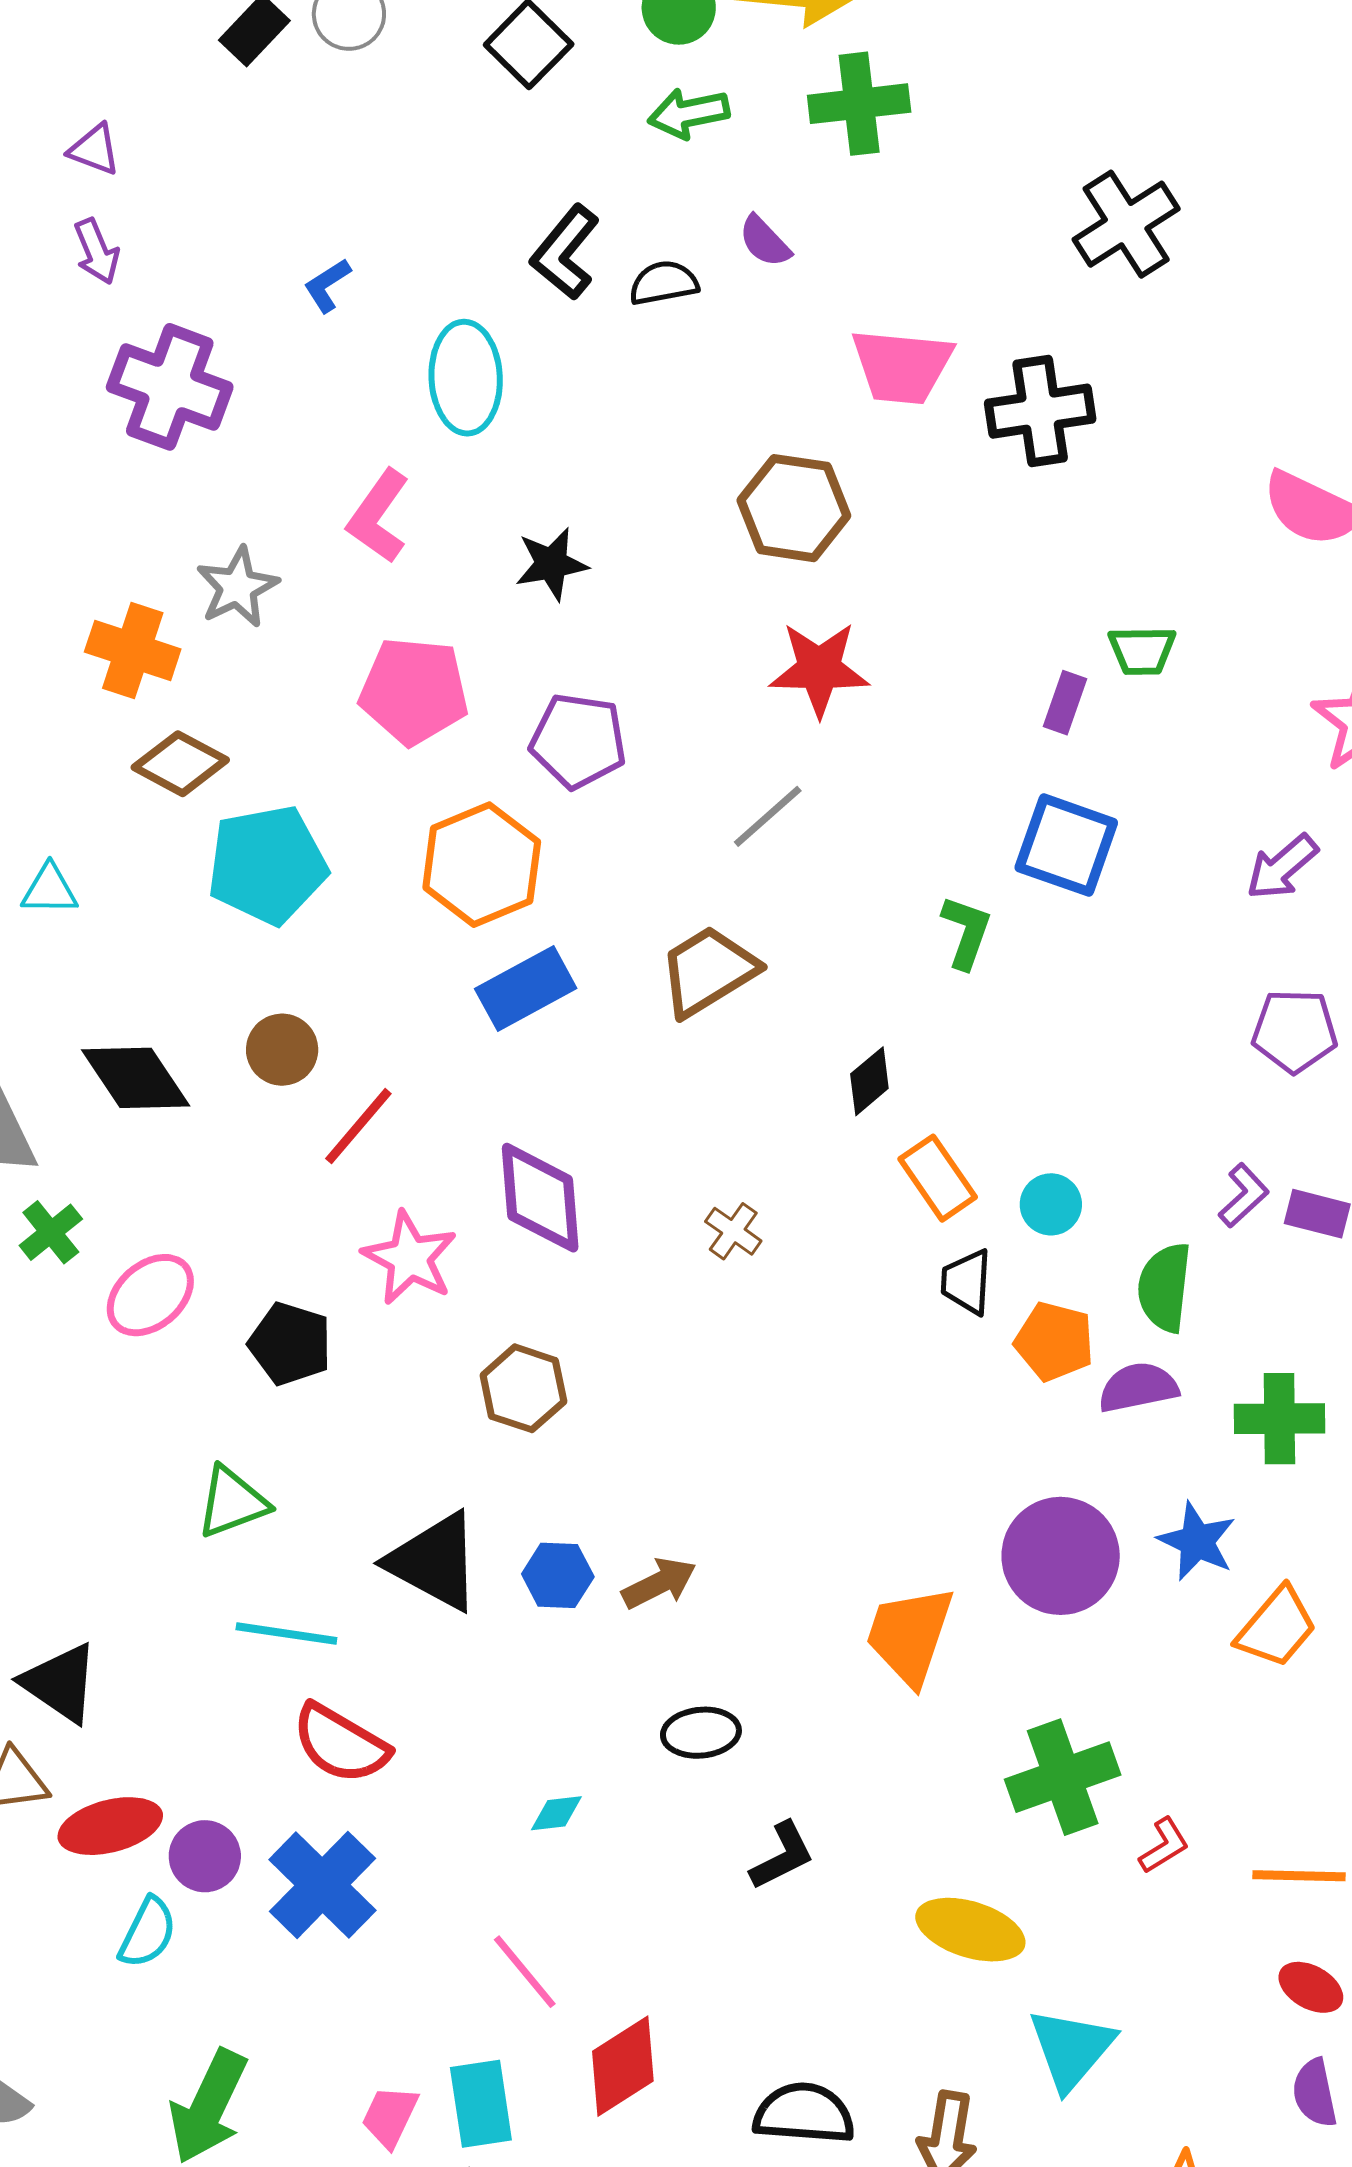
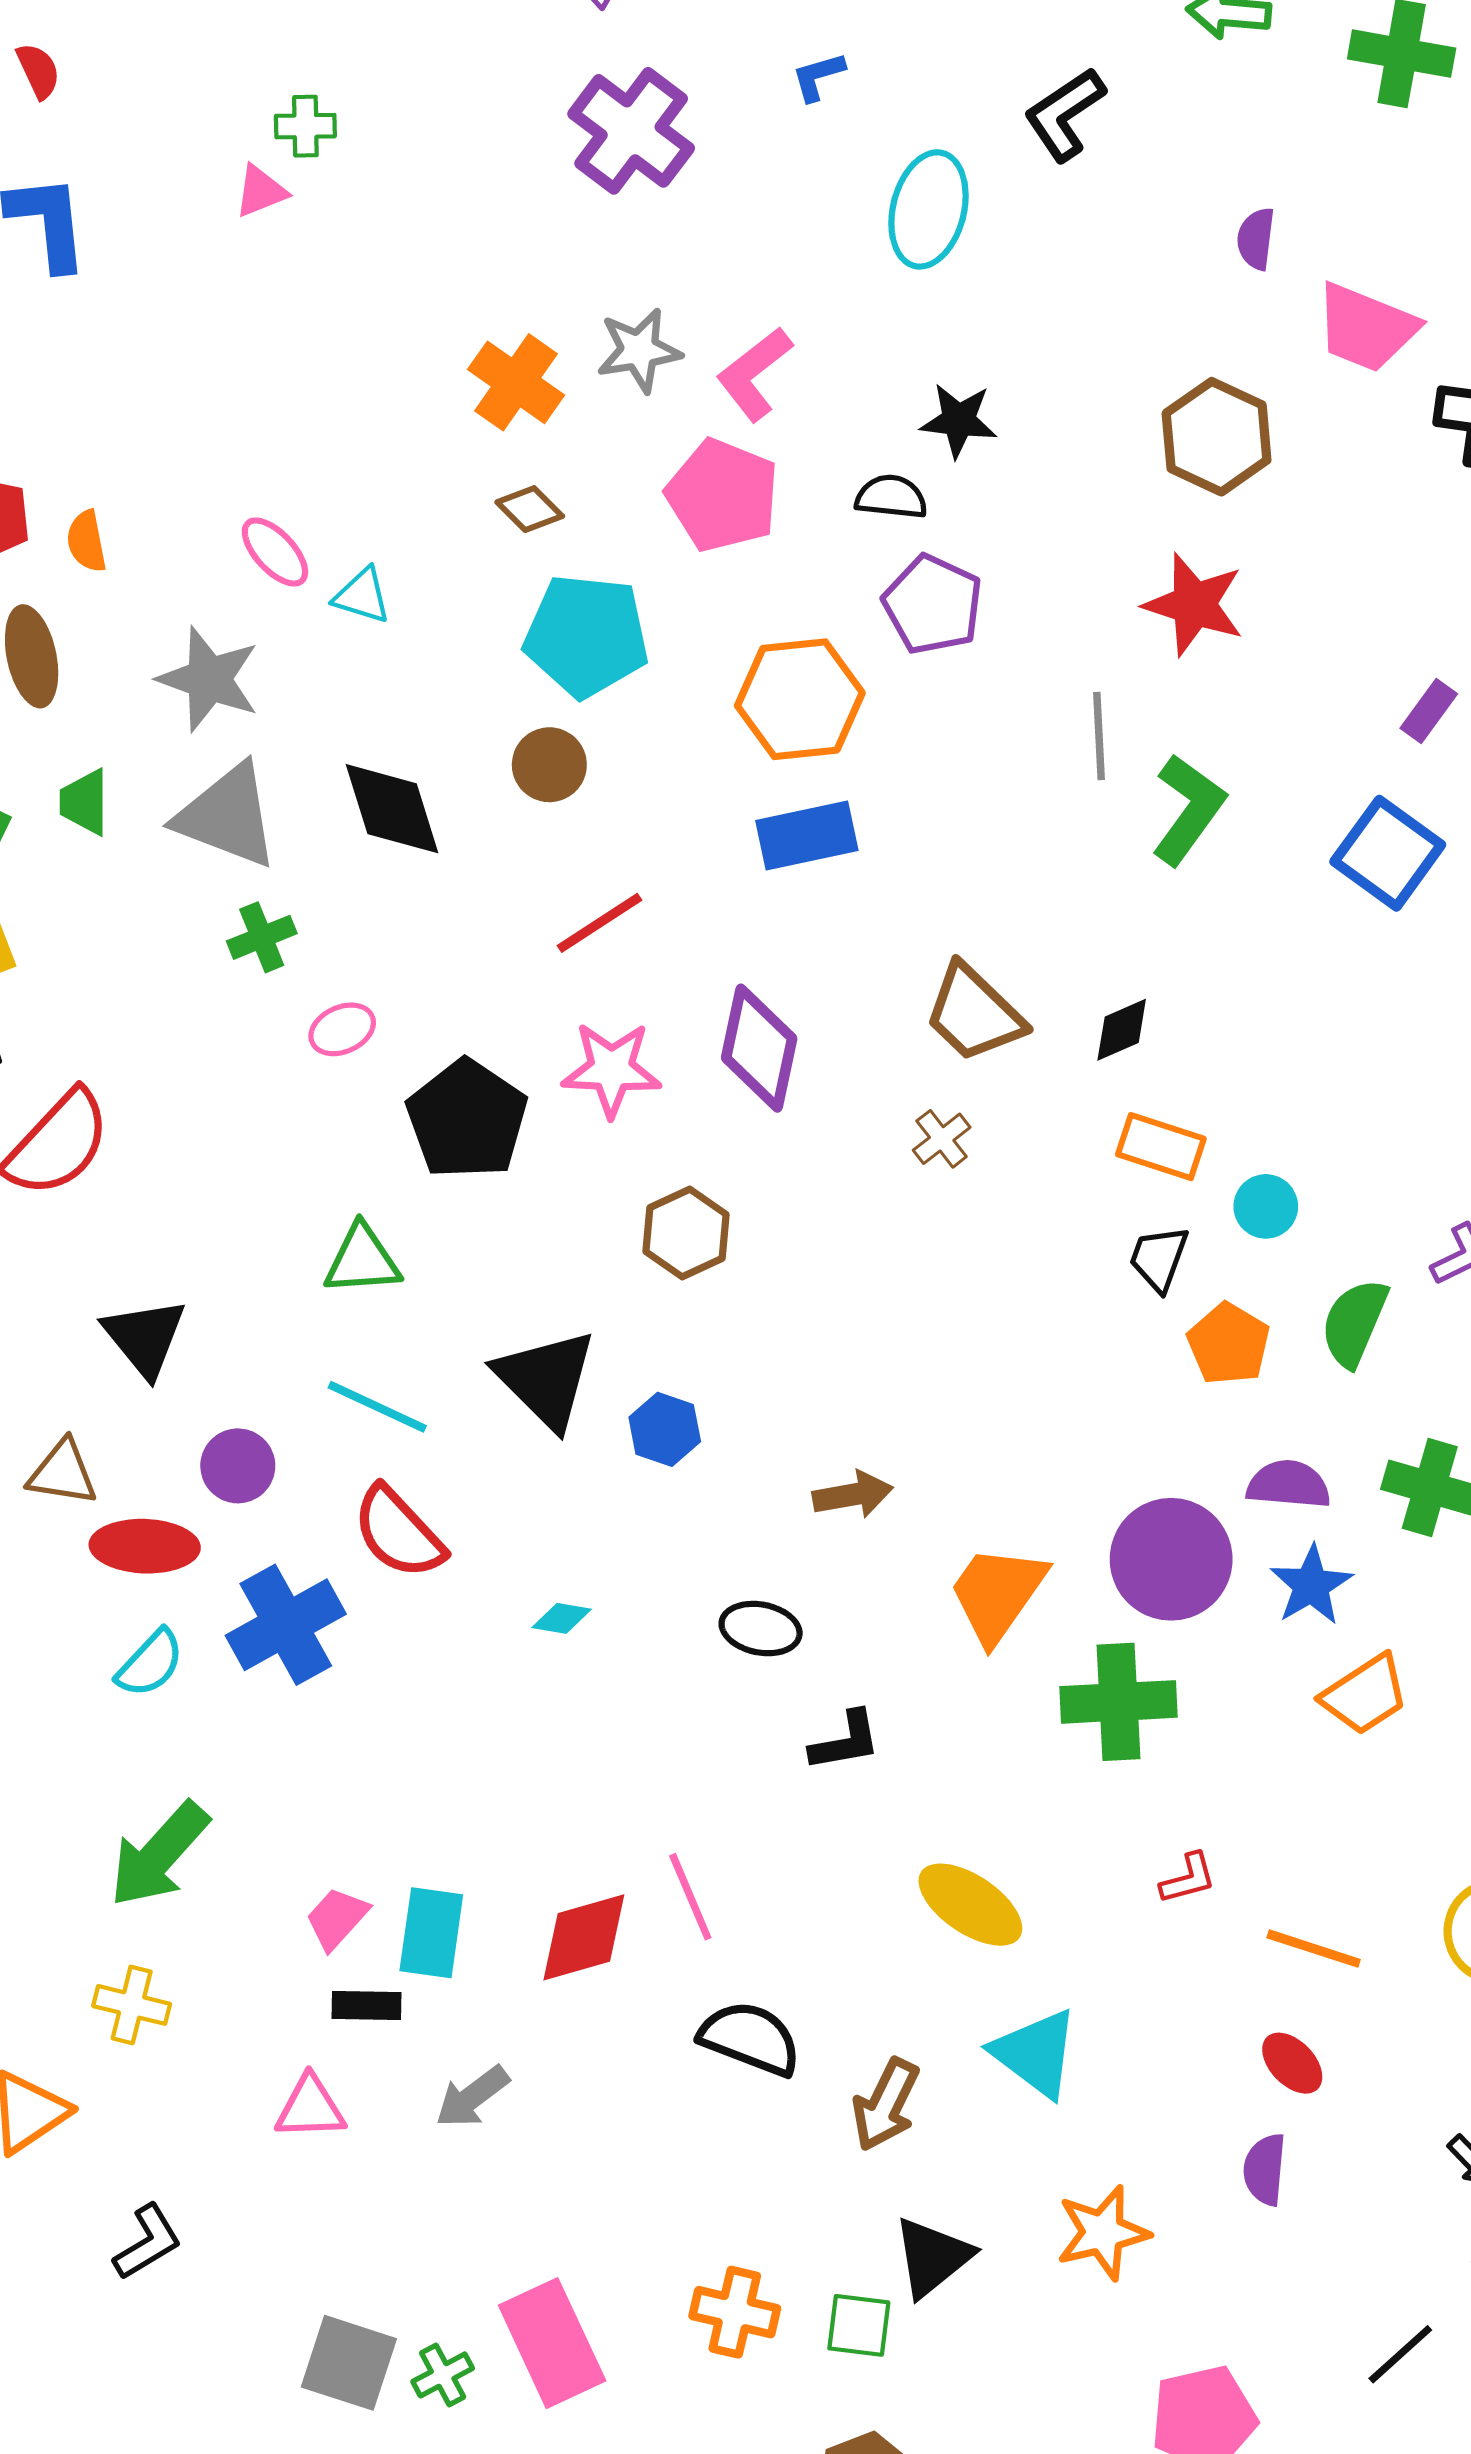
purple semicircle: (765, 241) -> (1256, 239), moved, turned 34
black semicircle: (664, 283) -> (891, 497), moved
pink L-shape: (378, 516) -> (754, 374), moved
pink pentagon: (414, 691) -> (723, 495), moved
brown diamond: (180, 764) -> (530, 509), size x0.7
gray line: (768, 816) -> (1099, 736), turned -68
green L-shape: (966, 932) -> (1188, 809), moved, size x1.4
brown trapezoid: (708, 971) -> (974, 1013), moved, turned -121
brown circle: (282, 1050) -> (549, 765), moved
orange rectangle: (938, 1178) -> (1161, 1147), turned -54
pink star: (410, 1258) -> (611, 1069), turned 30
pink ellipse: (150, 1295) -> (342, 1029), size x0.7
black pentagon: (290, 1344) -> (467, 1119), size x1.4
purple semicircle: (1138, 1387) -> (1289, 1485), moved
brown arrow: (659, 1583) -> (853, 1495), moved
black triangle: (60, 1683) -> (145, 1337), moved
green cross: (1063, 1777) -> (1118, 1702), moved
cyan diamond: (556, 1813) -> (562, 1618), moved
purple circle: (205, 1856) -> (238, 1466), moved
black L-shape: (782, 1856) -> (845, 1741), moved
blue cross: (322, 1885) -> (286, 1625), moved
pink line: (525, 1972) -> (690, 1897), moved
cyan triangle: (1071, 2049) -> (1036, 2053), turned -50

